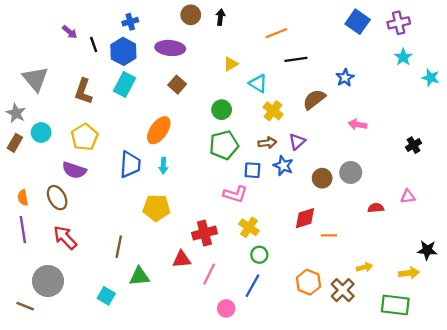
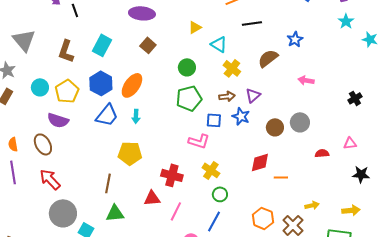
blue hexagon: (123, 51) -> (101, 83), moved
cyan circle: (41, 133) -> (40, 87), moved
blue trapezoid: (130, 164) -> (107, 115), turned 35
red cross: (204, 233) -> (172, 175), turned 30
brown line: (119, 247) -> (108, 183), moved
black star: (427, 250) -> (361, 174), moved
gray circle: (48, 281) -> (63, 213), moved

